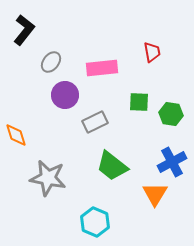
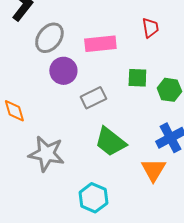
gray ellipse: (51, 62) -> (49, 38), size x1.4

